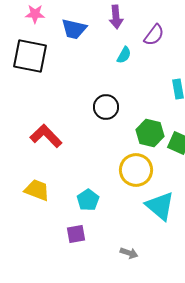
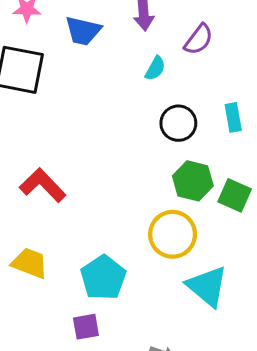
black circle: (106, 107) -> (178, 123), moved
cyan pentagon: (88, 200) -> (103, 278), size x1.4

